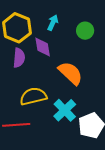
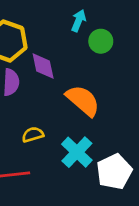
cyan arrow: (53, 23) -> (79, 21), moved
yellow semicircle: (33, 96) -> (33, 135), size x0.6

